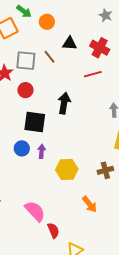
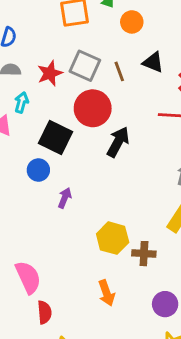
red circle: (26, 90) -> (93, 108), moved, size x1.6
black square: (35, 122) -> (55, 138), moved
blue circle: (22, 148) -> (38, 170), moved
yellow hexagon: (67, 170) -> (113, 238), moved

